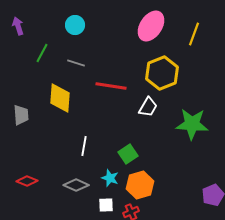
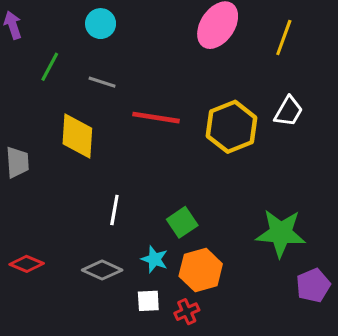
yellow hexagon: (162, 73) -> (231, 127), moved
white trapezoid: (148, 107) -> (288, 111), moved
green star: (192, 124) -> (281, 233), moved

